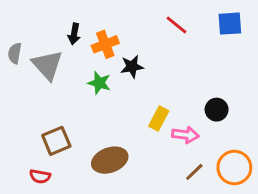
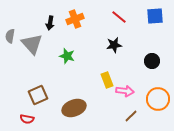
orange cross: (105, 44) -> (75, 19), moved
black star: (132, 67) -> (114, 45), moved
black circle: (217, 110) -> (152, 61), moved
yellow rectangle: (159, 119) -> (107, 80), turned -49
orange circle: (234, 167) -> (158, 99), moved

